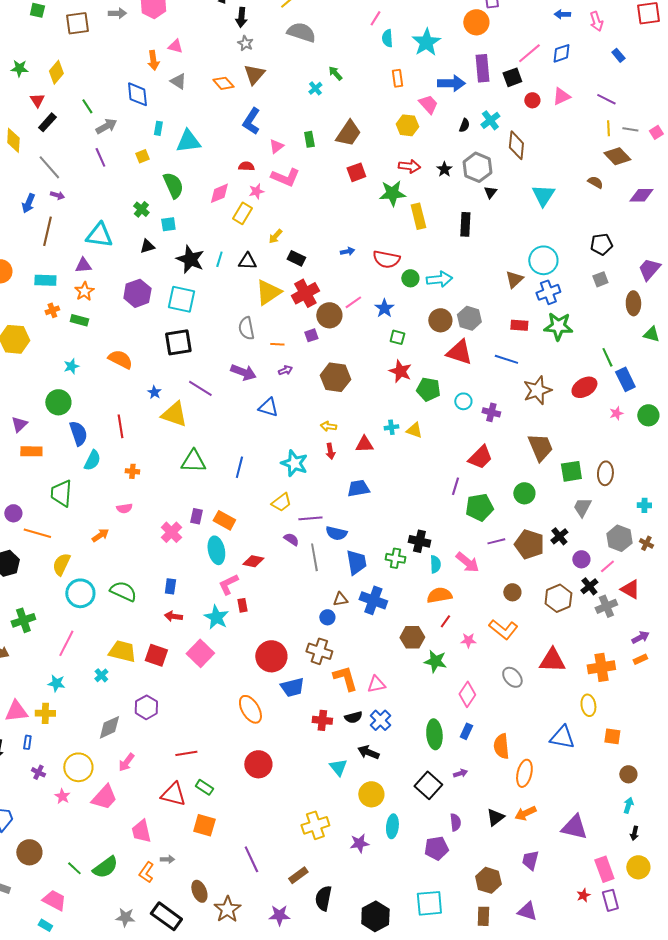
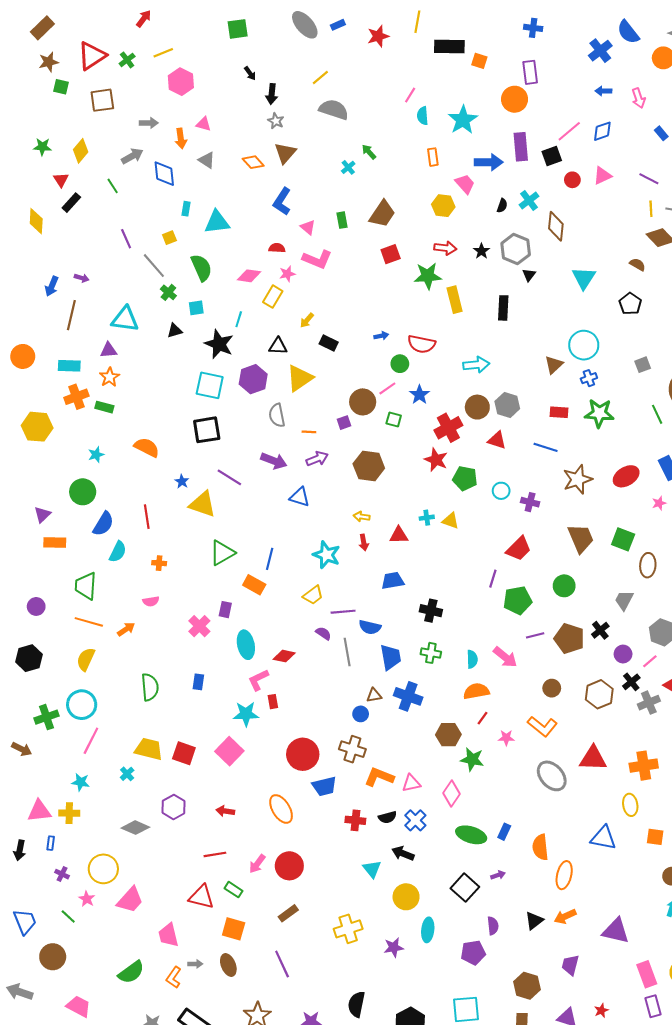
gray arrow: (117, 13) -> (149, 123), moved
gray arrow: (106, 126) -> (132, 156), moved
pink triangle: (276, 146) -> (308, 227), turned -42
gray line: (49, 167) -> (154, 266), moved
pink diamond: (219, 193) -> (249, 276), turned 30
black pentagon: (601, 244) -> (630, 304), moved, turned -30
cyan line: (219, 259) -> (239, 319), moved
green circle: (410, 278) -> (400, 364), moved
blue cross: (548, 292) -> (589, 378), size x0.7
purple hexagon: (137, 293) -> (253, 379), moved
red cross: (305, 293) -> (448, 428), moved
orange cross: (52, 310) -> (76, 397), size x1.6
green square: (397, 337) -> (394, 419), moved
red triangle: (459, 352) -> (497, 440), size x0.7
green line: (607, 357) -> (657, 414), moved
purple arrow: (285, 370) -> (317, 459), size x1.5
blue semicircle: (78, 433) -> (103, 524), turned 50
green triangle: (193, 461) -> (222, 553), turned -32
green square: (571, 471) -> (623, 539), moved, turned 30
orange rectangle: (224, 520) -> (254, 585), moved
orange line: (37, 533) -> (89, 622), moved
black cross: (419, 541) -> (431, 611), moved
green semicircle: (123, 591) -> (150, 687), turned 60
cyan circle: (80, 593) -> (82, 705), moved
red arrow: (173, 616) -> (225, 811), moved
cyan star: (216, 617) -> (246, 714), turned -30
gray ellipse: (512, 677) -> (552, 776), size x1.4
orange L-shape: (345, 678) -> (379, 777), turned -52
pink diamond: (467, 694) -> (452, 793), moved
gray diamond: (109, 727) -> (135, 828), turned 48
green ellipse: (434, 734) -> (471, 835), turned -68
pink arrow: (126, 762) -> (257, 864), moved
green line: (74, 868) -> (68, 916), moved
brown rectangle: (298, 875) -> (288, 913), moved
brown ellipse: (199, 891) -> (228, 965), moved
red star: (583, 895) -> (601, 1010), moved

